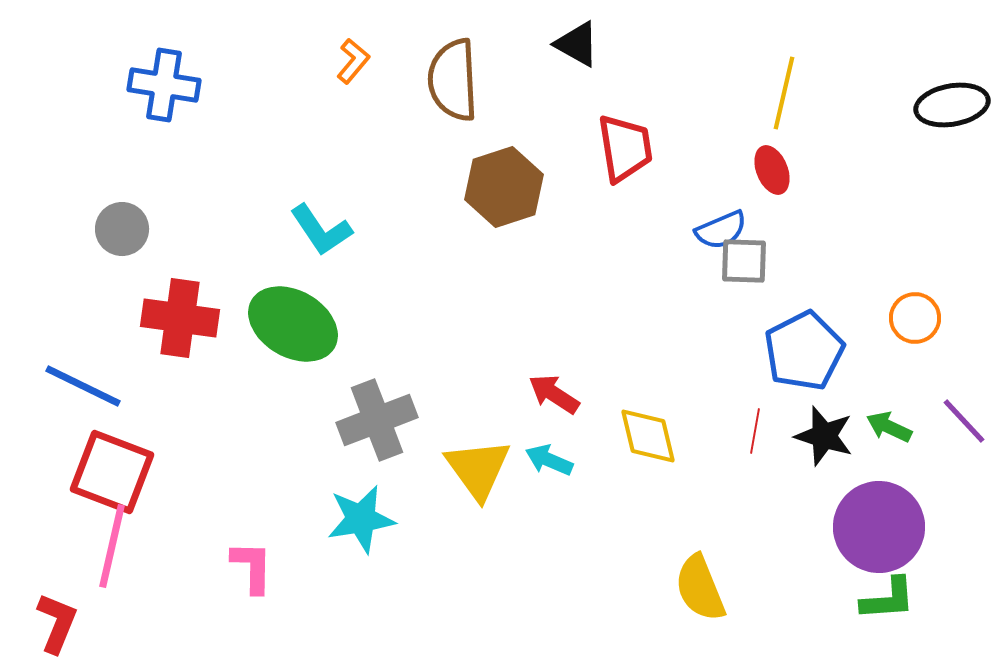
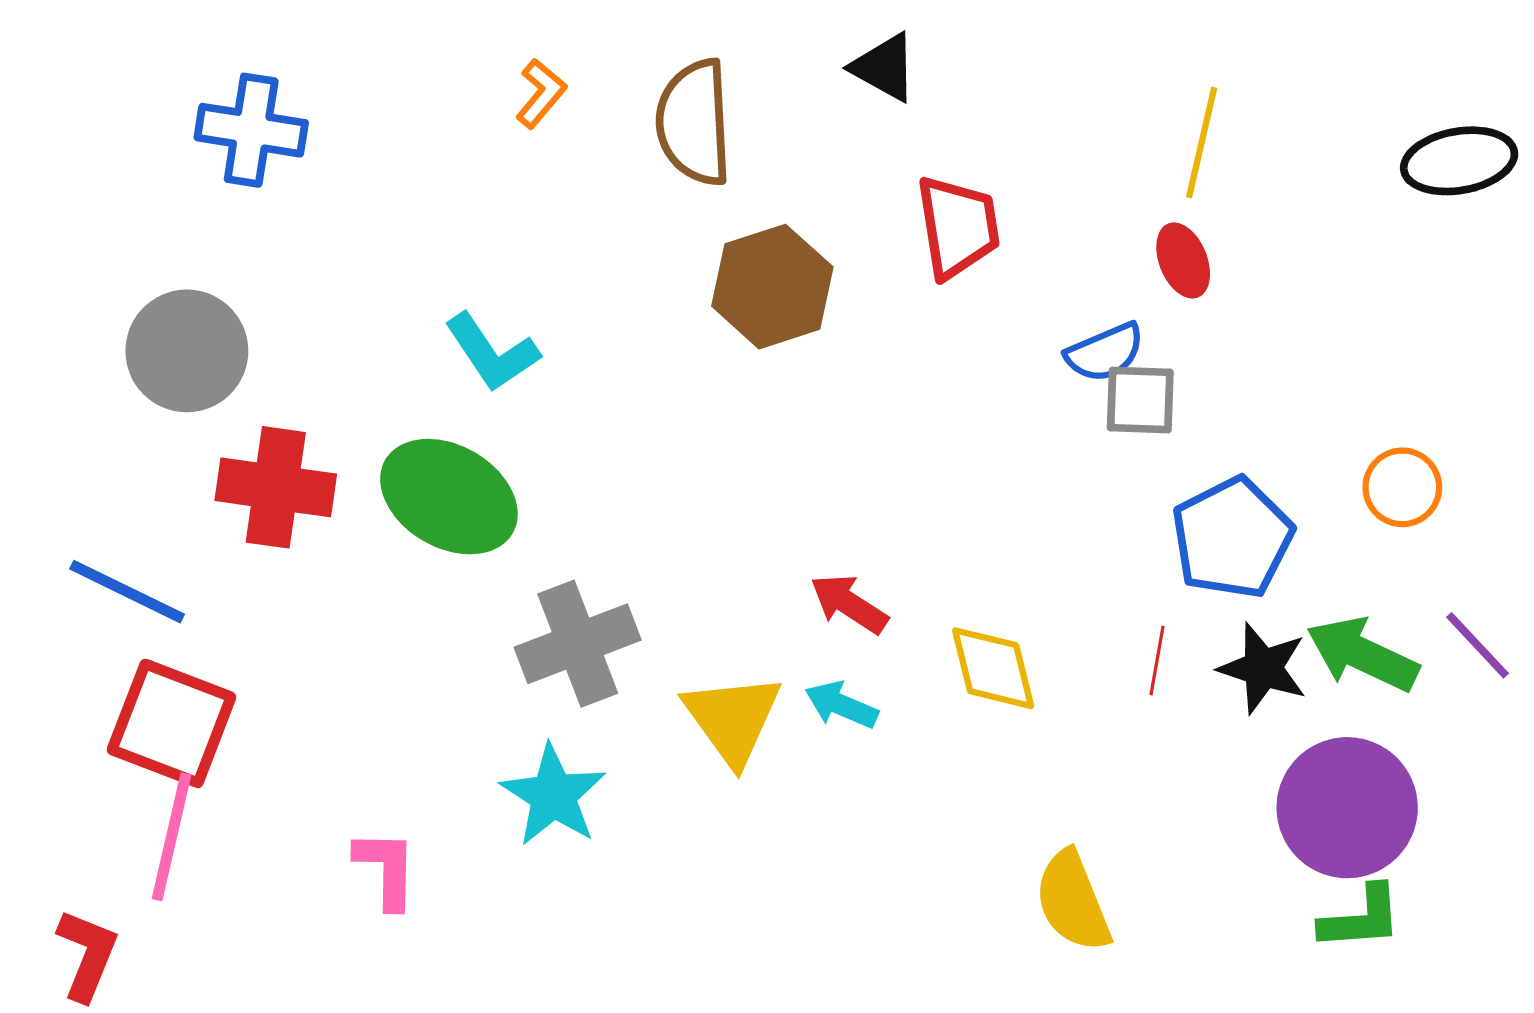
gray circle: (122, 229) -> (187, 351), size x1.5
green arrow: (889, 427) -> (1362, 654), size x1.6
cyan star: (361, 519) -> (553, 795), turned -30

